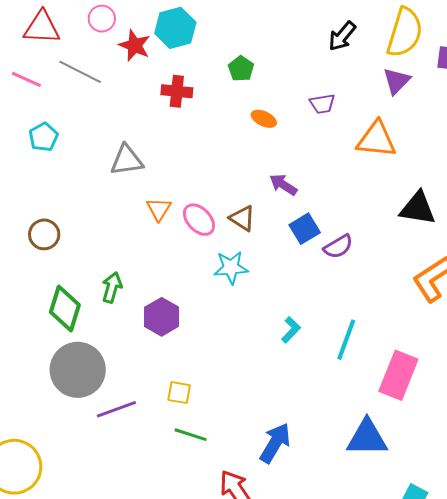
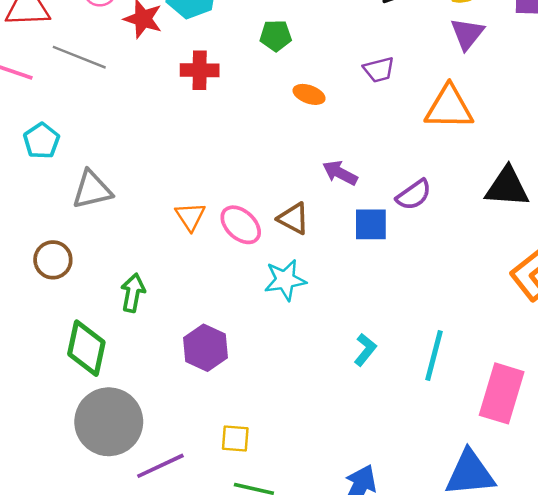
green pentagon: (241, 69) -> (276, 36), turned -30
gray triangle: (127, 160) -> (92, 190), moved
blue square: (305, 229) -> (371, 224), turned 36
purple semicircle: (338, 247) -> (414, 195), moved
green arrow: (112, 287) -> (133, 293), moved

